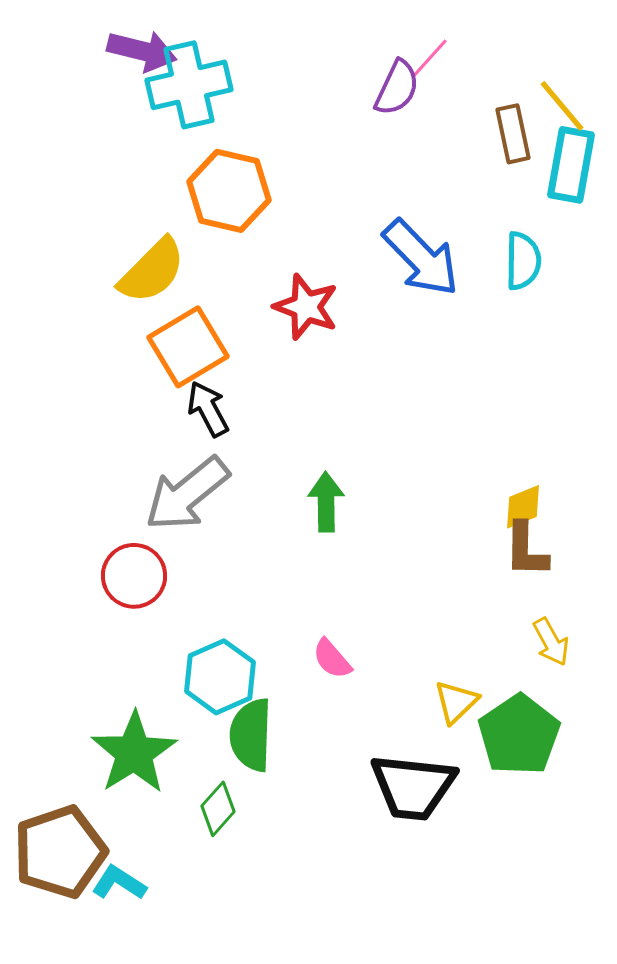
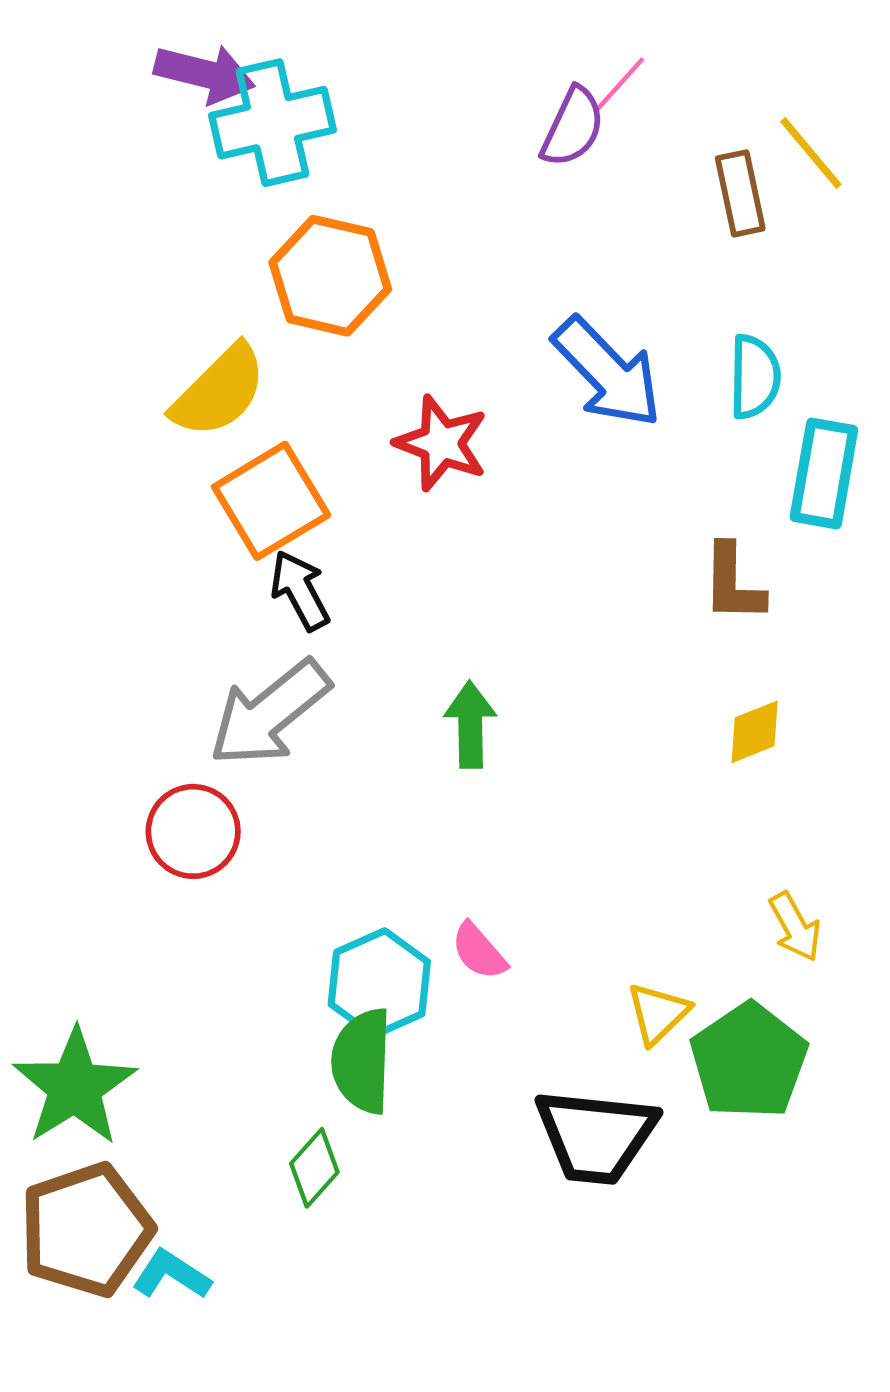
cyan rectangle: (571, 165) -> (824, 473), moved
brown L-shape: (526, 550) -> (733, 583), moved
cyan hexagon: (220, 677) -> (379, 983), moved
green star: (134, 753) -> (75, 1087), moved

